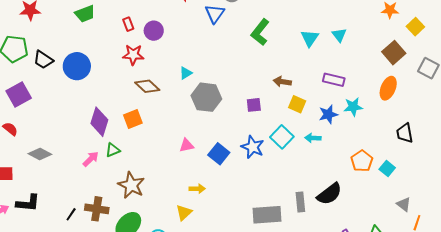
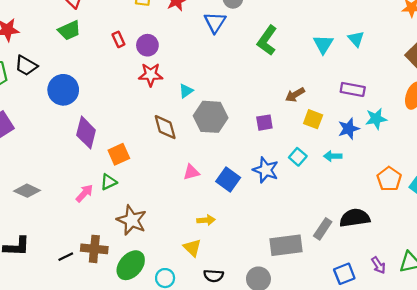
red star: (133, 55) -> (151, 75), moved
black trapezoid: (43, 60) -> (26, 66), moved
brown arrow: (282, 82) -> (295, 95), turned -36
brown diamond: (147, 86) -> (165, 127), moved, turned 35
orange square: (133, 119) -> (119, 154), moved
purple diamond: (99, 122) -> (86, 133), moved
cyan square: (282, 137) -> (298, 157), size x0.7
black semicircle: (329, 194) -> (355, 218), turned -148
gray rectangle: (300, 202) -> (323, 229), turned 42
yellow triangle: (184, 213) -> (192, 248), turned -30
black line: (71, 214) -> (66, 257), turned 32

